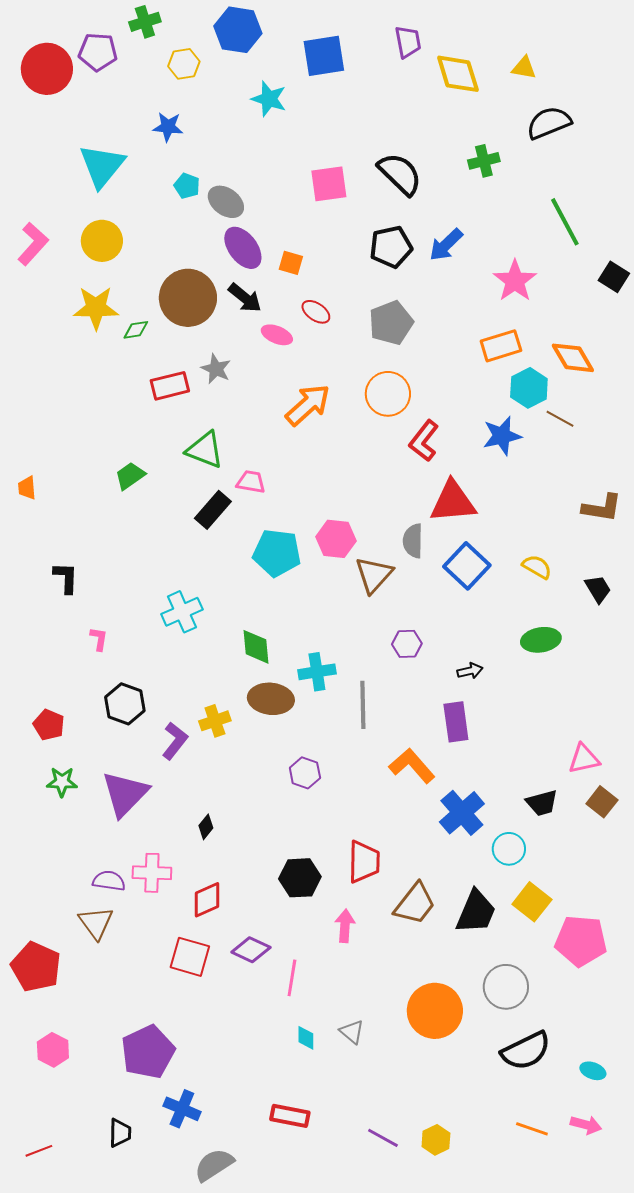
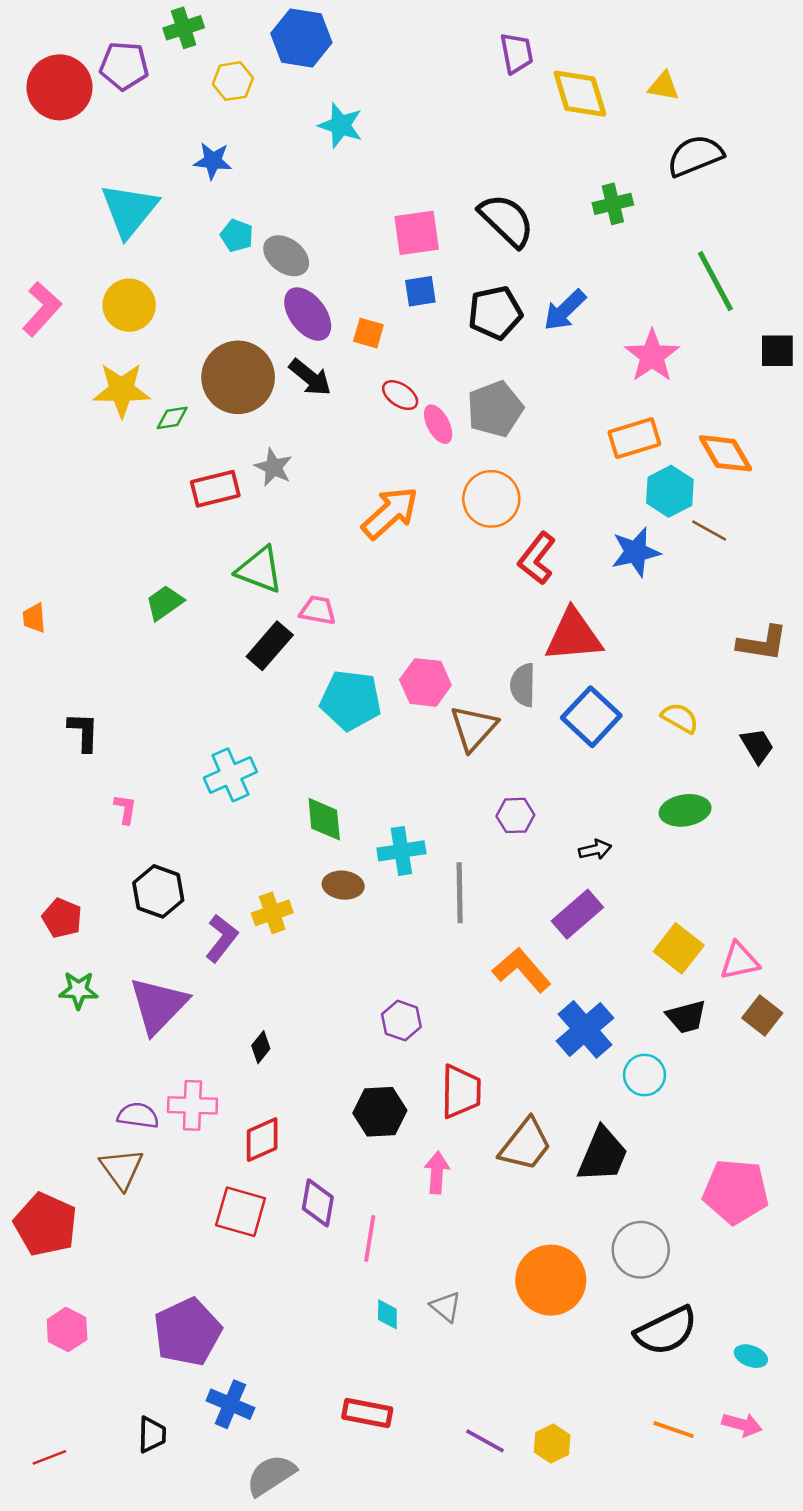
blue square: (324, 56) -> (420, 291), moved, size x0.6
black square: (614, 277) -> (777, 351), turned -32
pink ellipse: (277, 335) -> (438, 424), moved, turned 40
brown ellipse: (271, 699) -> (343, 885), size x0.7
purple rectangle: (456, 722) -> (577, 914), turned 57
purple hexagon: (305, 773) -> (401, 1021), moved
yellow square: (532, 902) -> (679, 948), moved
purple diamond: (251, 950) -> (318, 1203), turned 75

